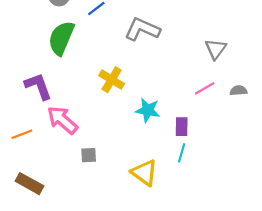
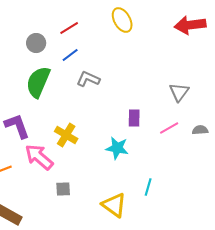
gray L-shape: (142, 29) -> (88, 79), moved, size x0.7
yellow cross: (112, 80) -> (66, 135), moved
purple rectangle: (182, 127) -> (134, 118), moved

